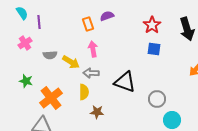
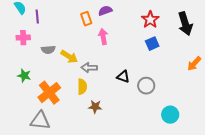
pink cross: (25, 43) -> (23, 38), turned 32
pink arrow: (93, 49) -> (103, 37), moved
blue square: (154, 49) -> (152, 44), turned -32
black triangle: (125, 82) -> (123, 77), size x0.6
gray circle: (157, 99) -> (146, 86), moved

